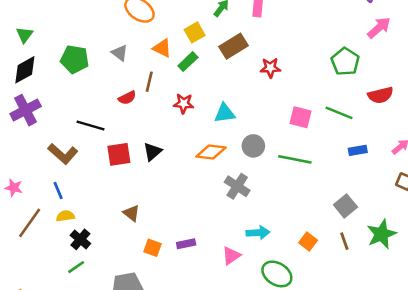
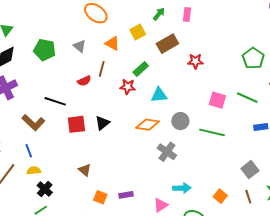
green rectangle: (188, 62) -> (141, 69), moved

